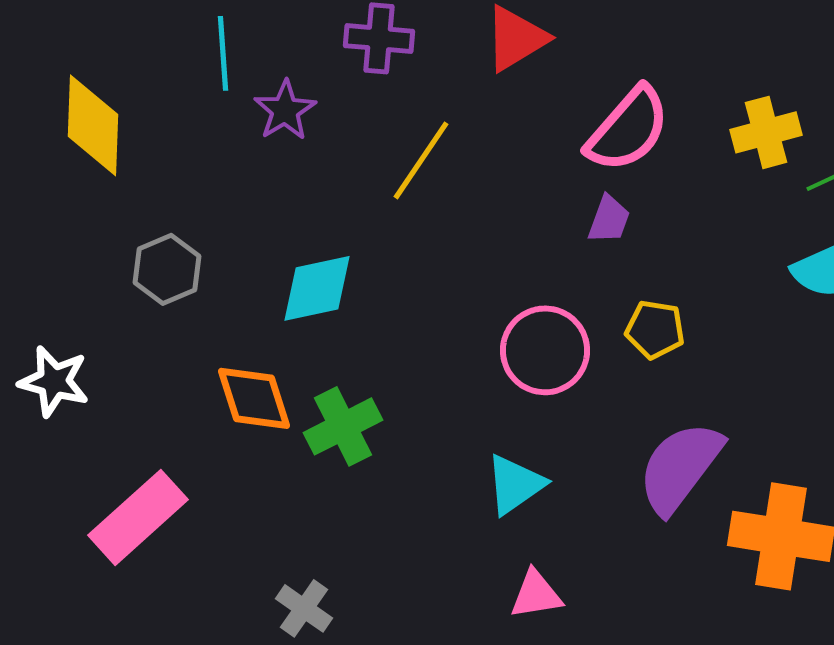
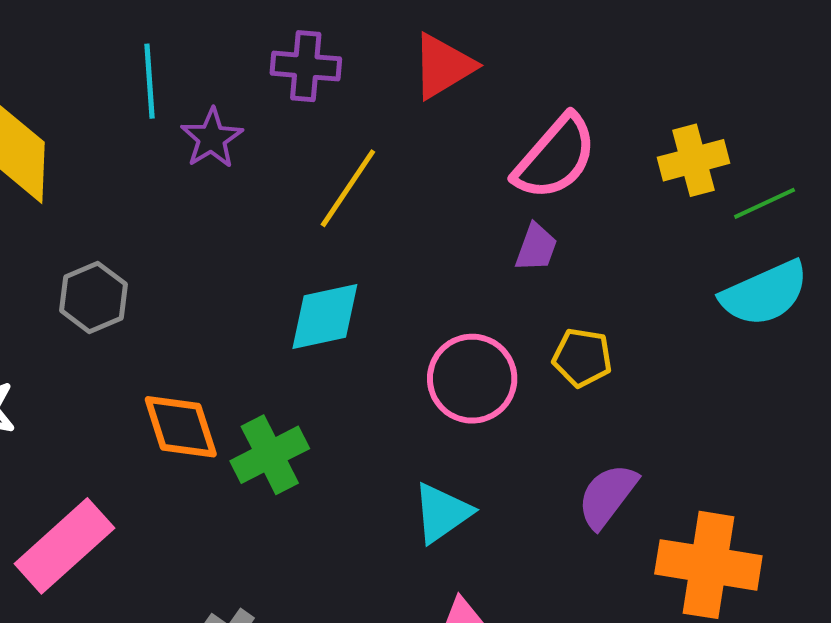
cyan diamond: (317, 288) -> (325, 317), moved
purple semicircle: (680, 467) -> (607, 496), size x0.7

